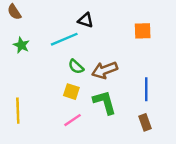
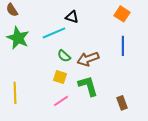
orange square: (143, 31) -> (122, 14), moved, turned 35
green star: (21, 45) -> (18, 38), size x1.6
blue line: (146, 89) -> (123, 46), moved

